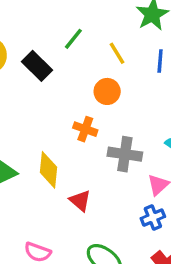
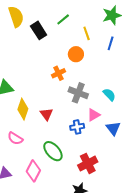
orange cross: (85, 129) -> (59, 73), turned 32
yellow diamond: (48, 170) -> (23, 109), moved
blue cross: (153, 218) -> (77, 127), moved

